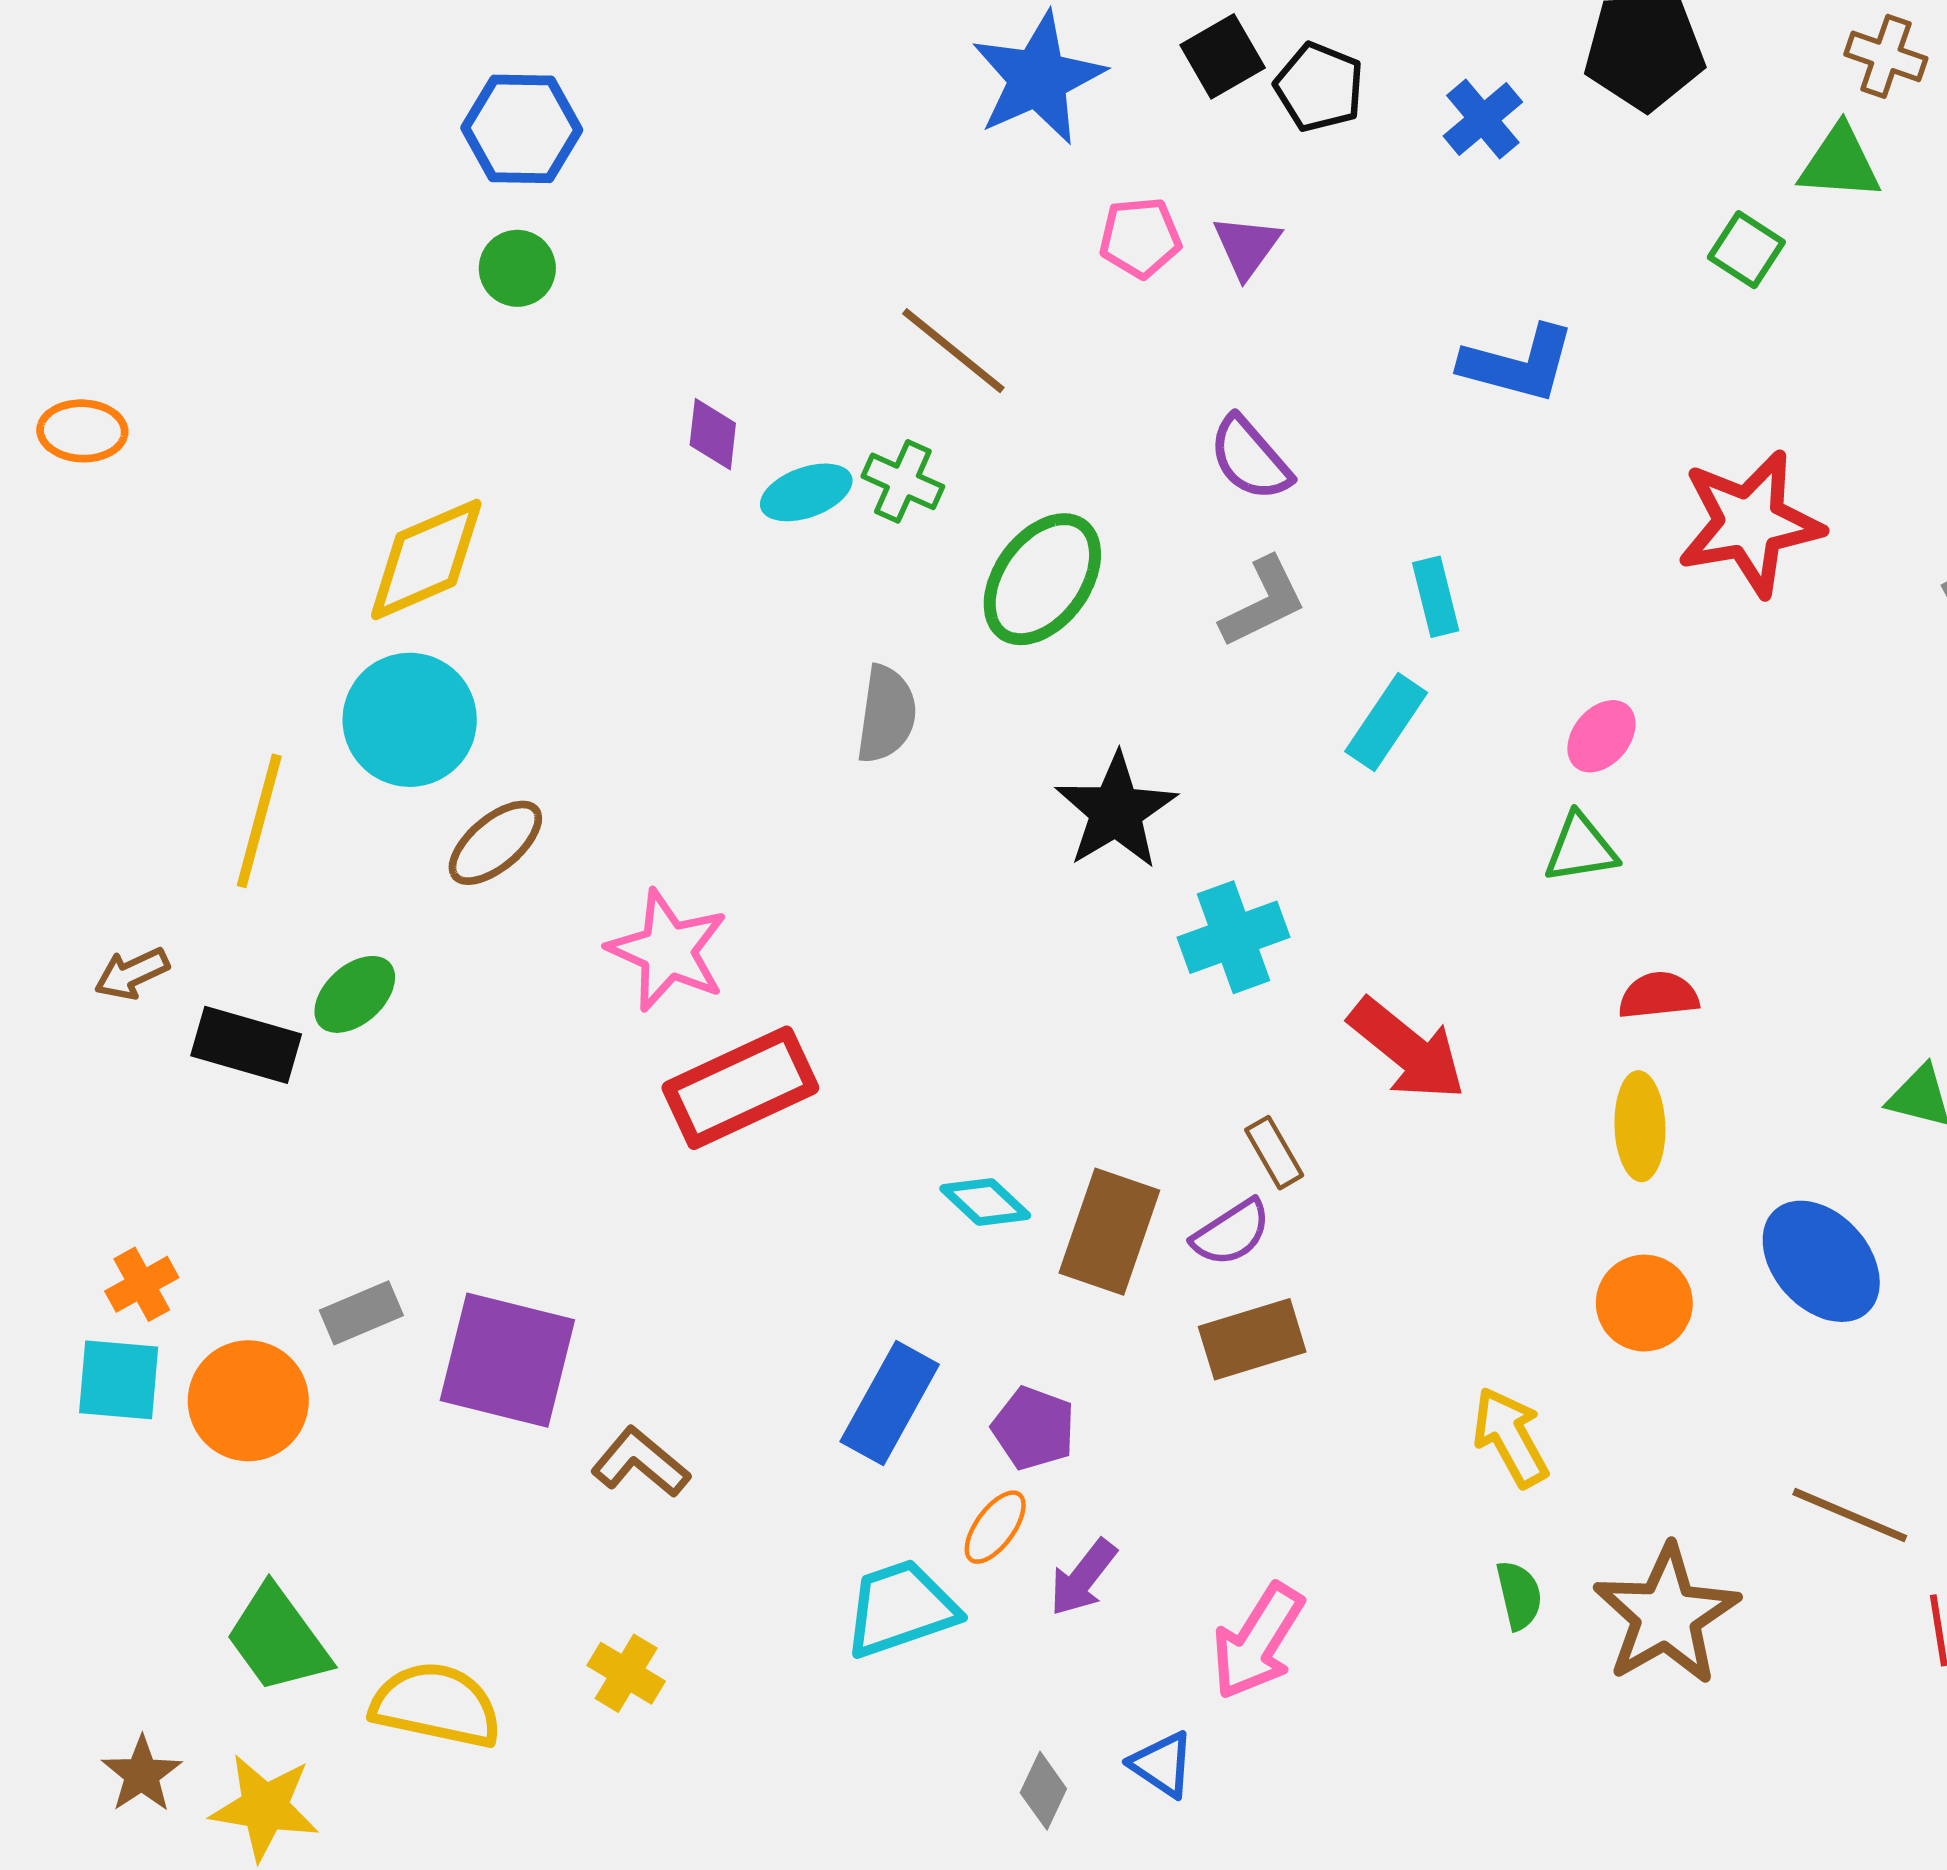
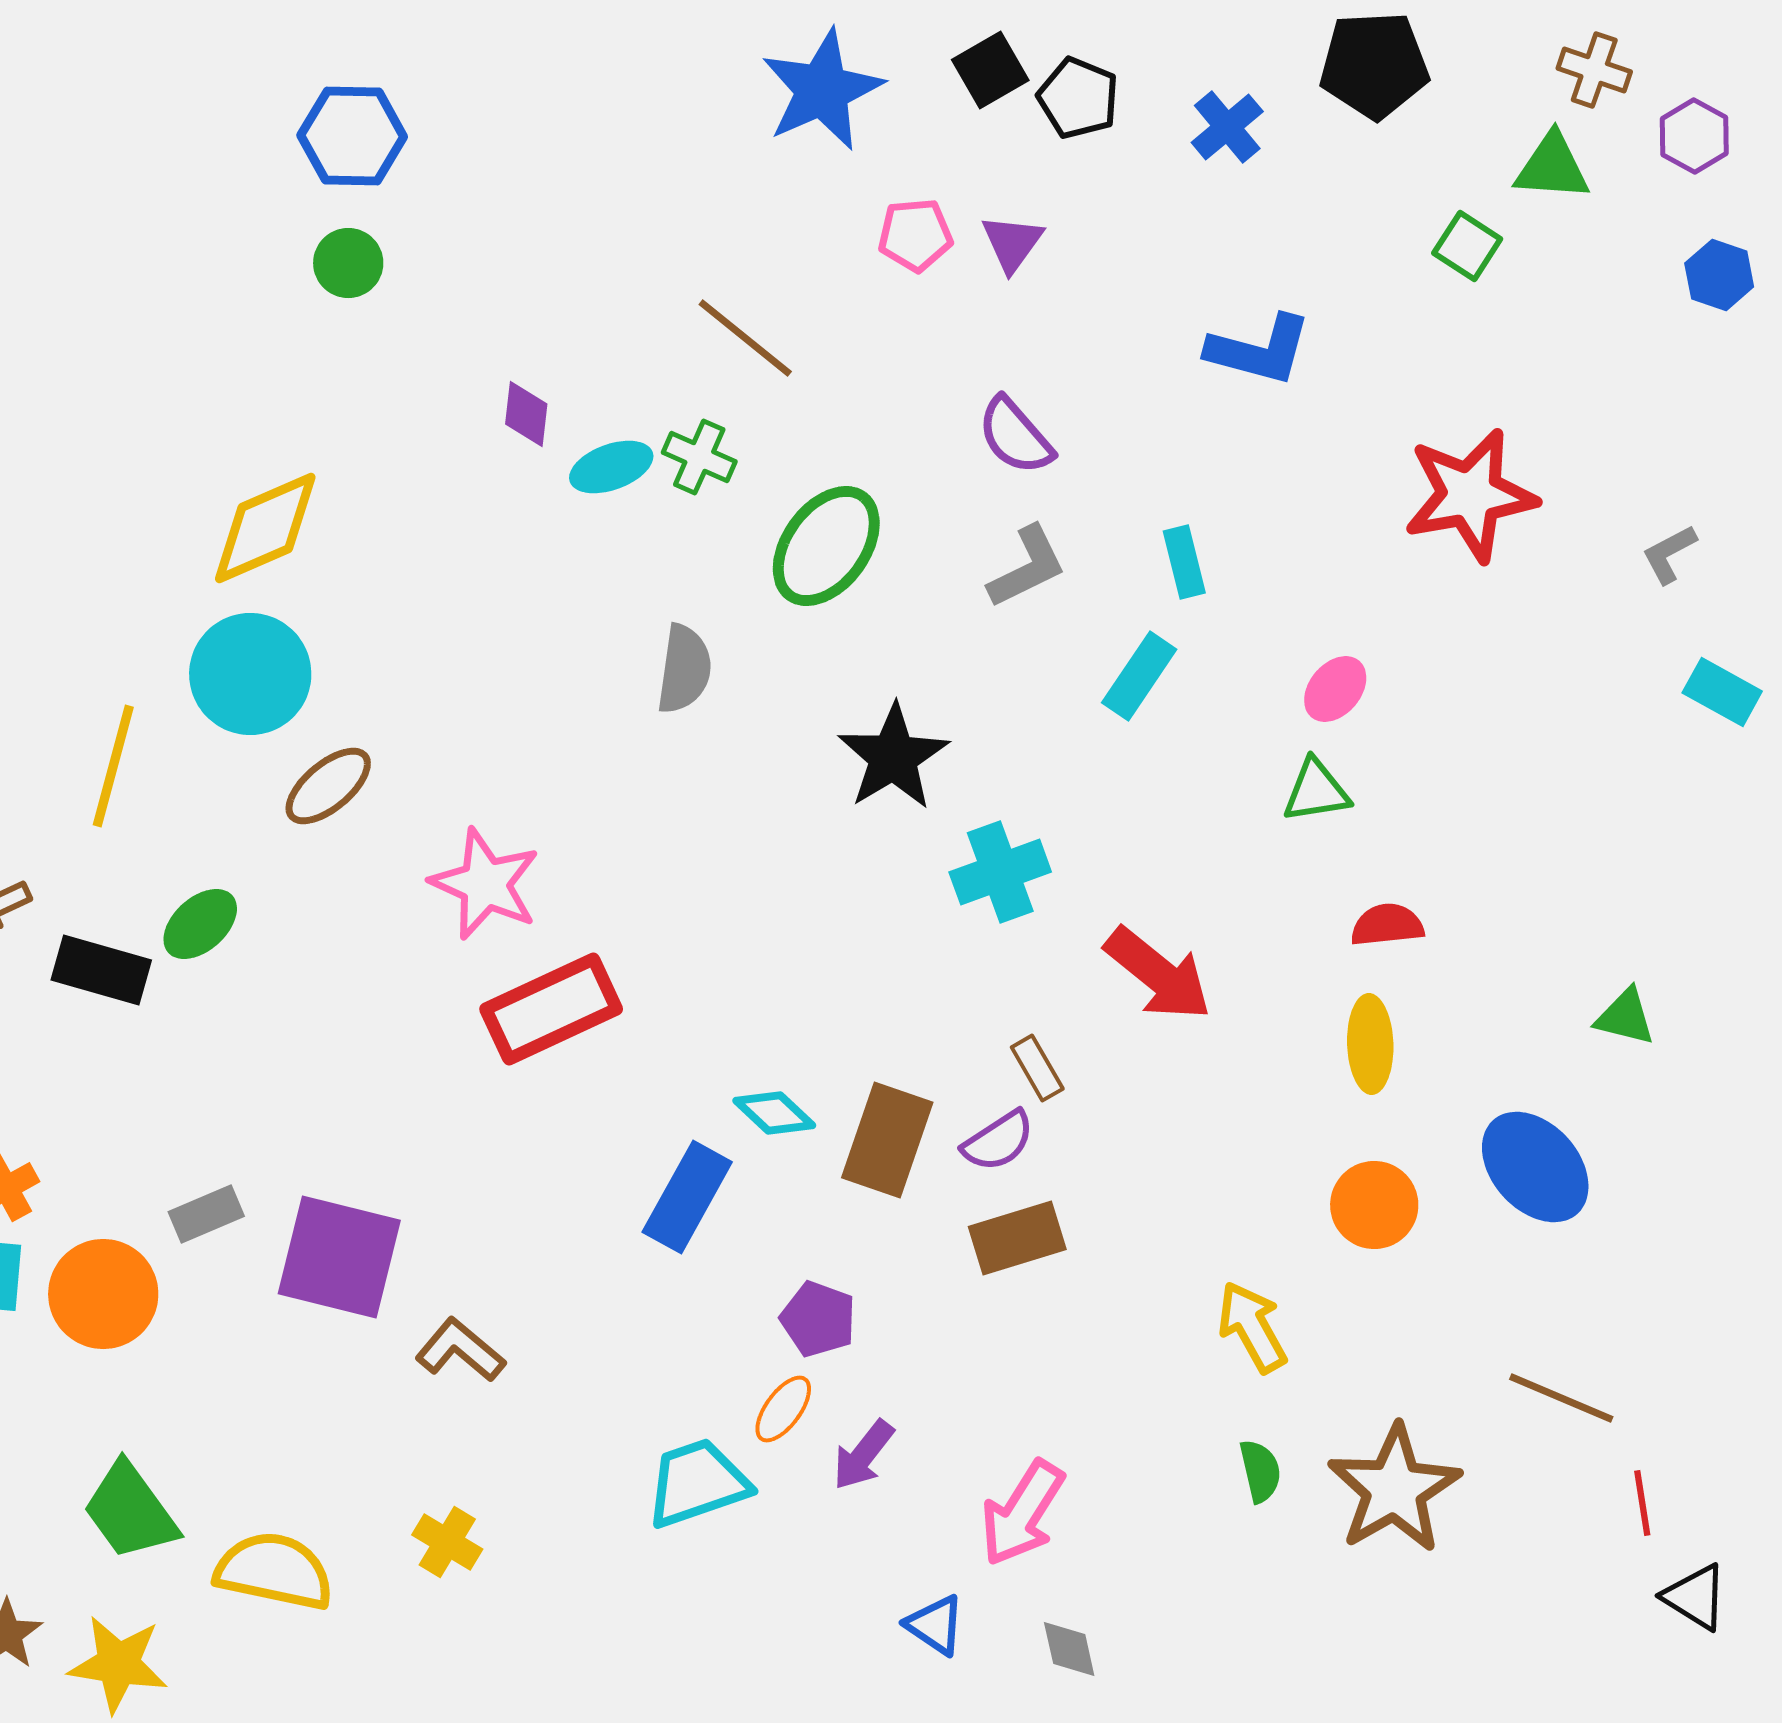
blue rectangle: (890, 1403) -> (687, 1197), moved
gray diamond: (1043, 1791) -> (1069, 1649), moved, turned -38

